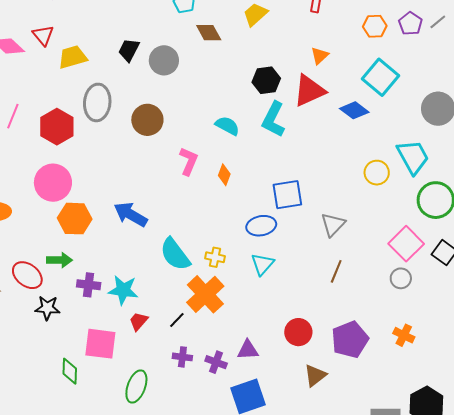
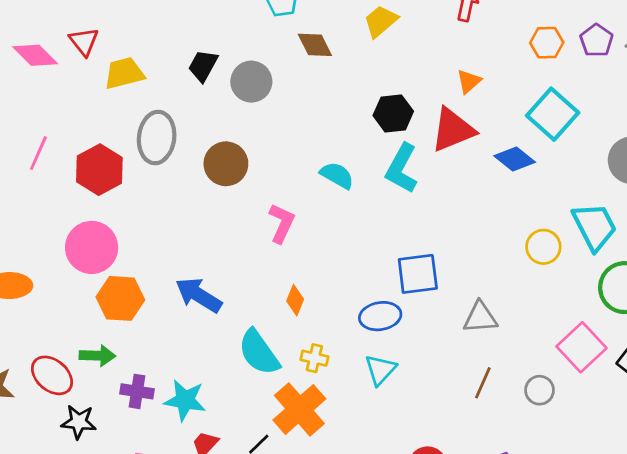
orange diamond: (224, 175) -> (295, 300), moved
gray triangle: (333, 225) -> (480, 317), turned 40
gray circle: (401, 278) -> (540, 390), moved

